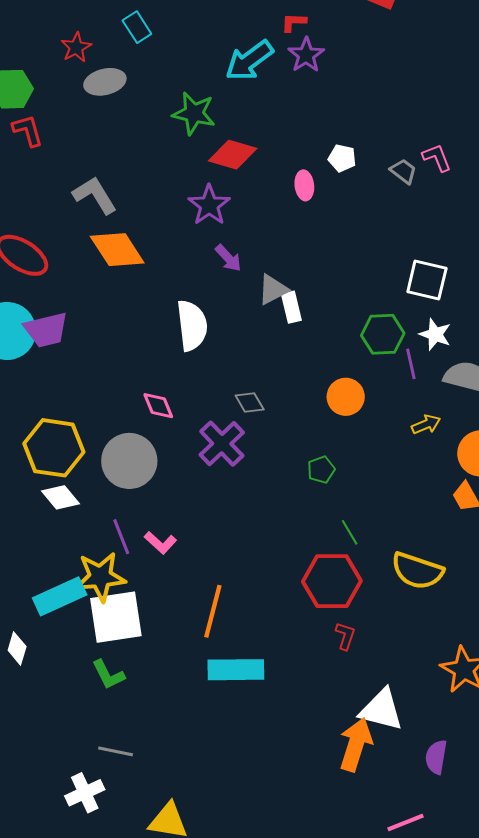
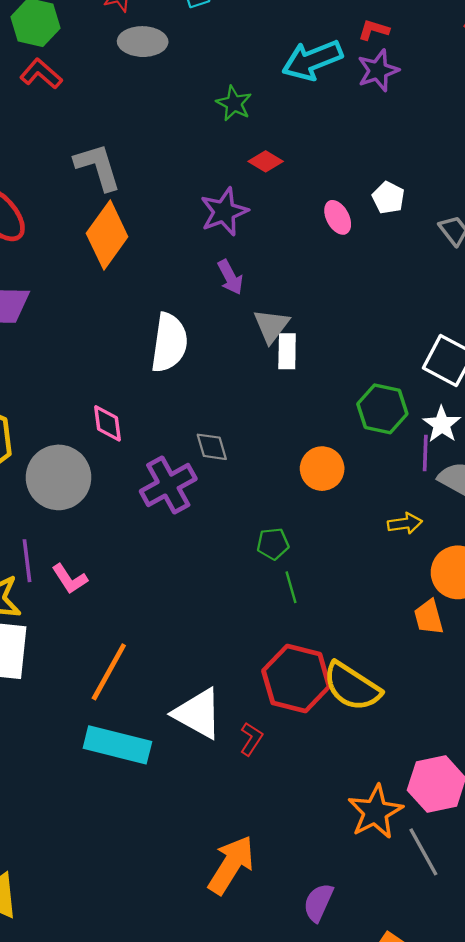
green star: (194, 113) -> (234, 103), size x0.7
red L-shape: (28, 130) -> (41, 74), turned -48
red diamond: (233, 155) -> (266, 161), size x0.6
pink ellipse: (304, 185) -> (338, 217), turned -36
orange diamond: (117, 250) -> (107, 235), turned 54
gray triangle: (273, 289) -> (271, 326), turned -40
purple line: (411, 364) -> (425, 453), moved
green line: (350, 532) -> (291, 587), moved
red hexagon: (332, 581) -> (296, 679), moved
white triangle: (381, 710) -> (198, 714), moved

